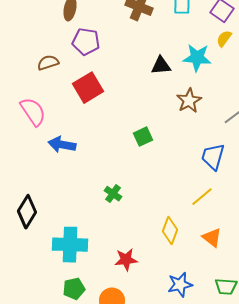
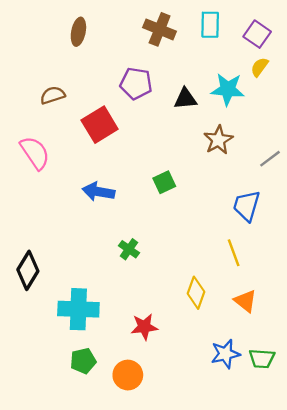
purple pentagon: (86, 42) -> (136, 83), moved
blue arrow: (62, 145) -> (98, 192), moved
yellow line: (202, 197) -> (234, 253), turned -70
blue star: (180, 285) -> (225, 354), moved

